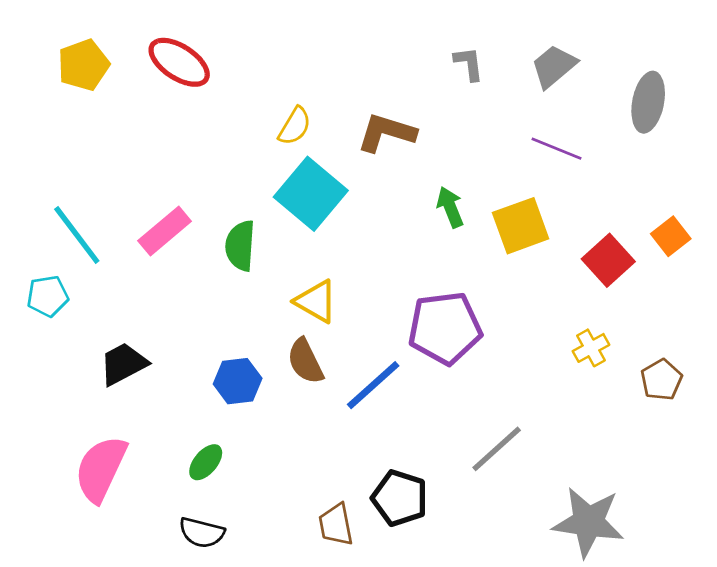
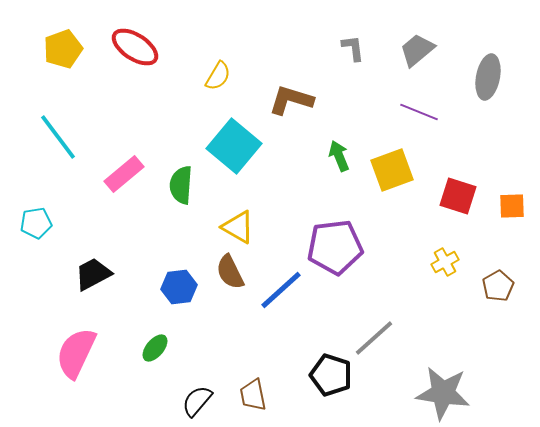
yellow semicircle: (295, 126) -> (218, 76), moved
cyan line: (77, 235) -> (58, 137), moved
orange square: (671, 236) -> (512, 206), moved, turned 36
red square: (608, 260) -> (458, 196), turned -30
black pentagon: (400, 498) -> (331, 375), moved
black semicircle: (202, 533) -> (197, 401), moved, turned 116

